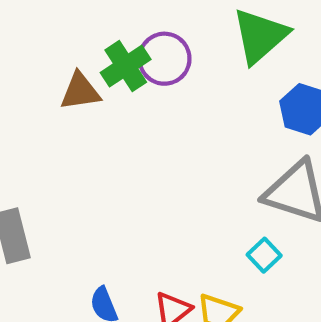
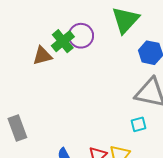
cyan square: (264, 255) -> (139, 124), turned 35

